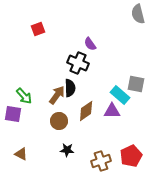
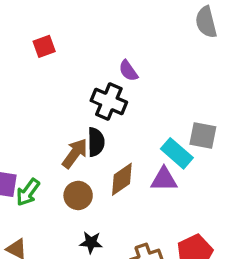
green arrow: (24, 96) -> (28, 192), moved, turned 78

